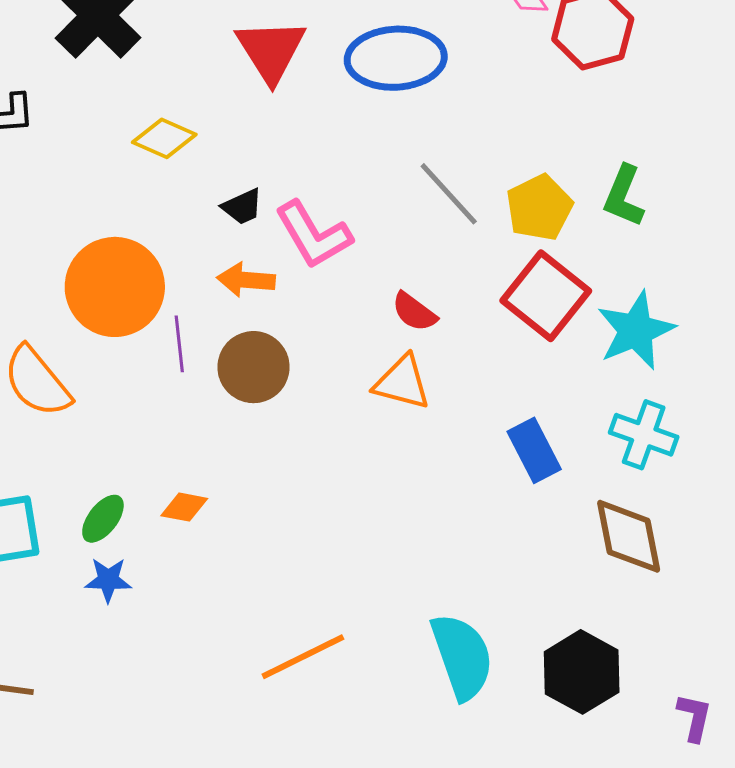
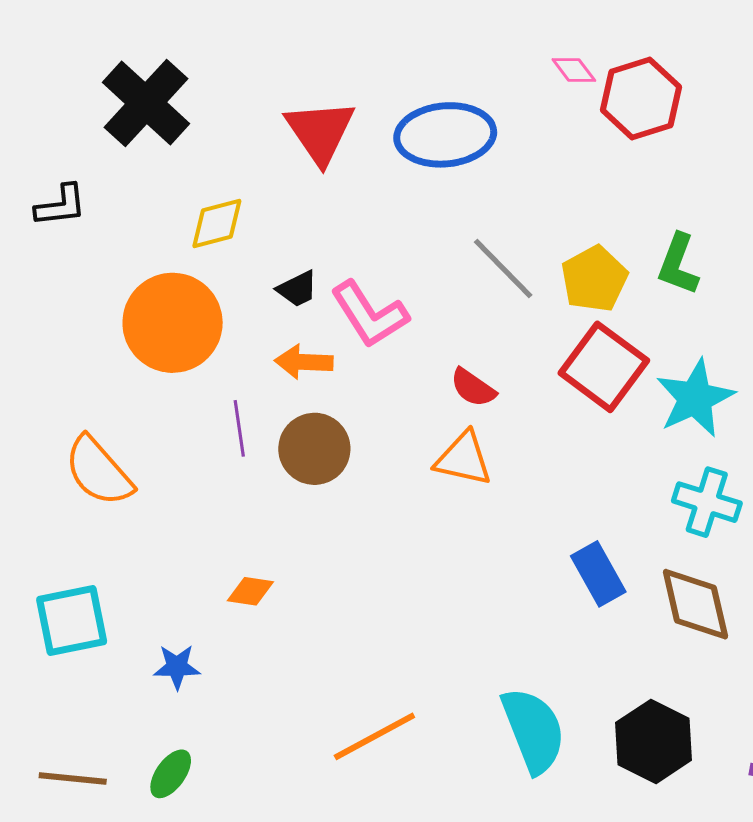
yellow diamond: (164, 138) -> (217, 223), turned -36
orange circle: (115, 287) -> (173, 323), moved
blue rectangle: (534, 450) -> (598, 574), moved
green ellipse: (103, 519) -> (171, 774), moved

